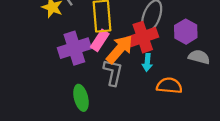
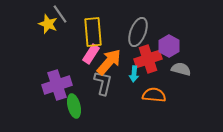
red cross: (143, 37) -> (148, 59), moved
purple cross: (74, 48) -> (57, 85), moved

